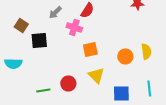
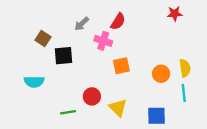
yellow triangle: (96, 76) -> (118, 108), moved
red circle: (68, 84) -> (92, 96), moved
cyan line: (149, 88) -> (184, 93), moved

